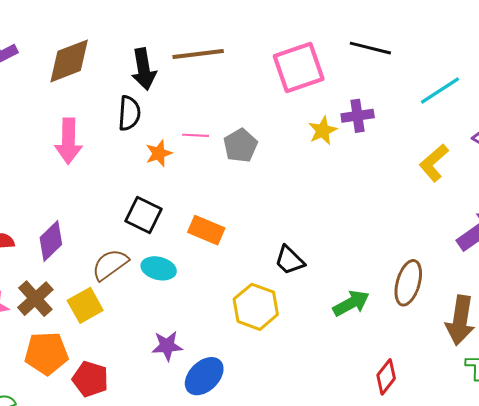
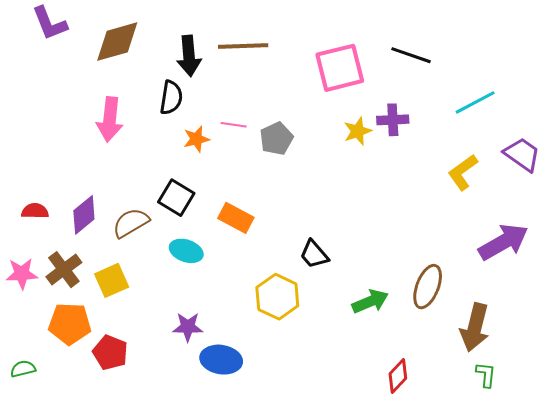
brown semicircle: (110, 265) -> (131, 223), moved
blue ellipse: (204, 376) -> (221, 360), turned 48

